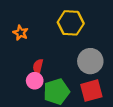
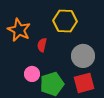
orange star: (21, 33) -> (19, 30), size x1.6
red semicircle: (38, 67) -> (42, 45), moved

